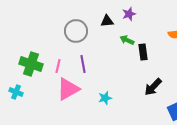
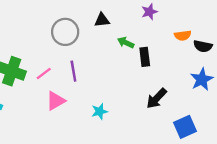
purple star: (129, 14) -> (149, 12), moved
pink line: (58, 66) -> (44, 73), turned 40
pink triangle: (68, 89) -> (56, 101), size x0.7

